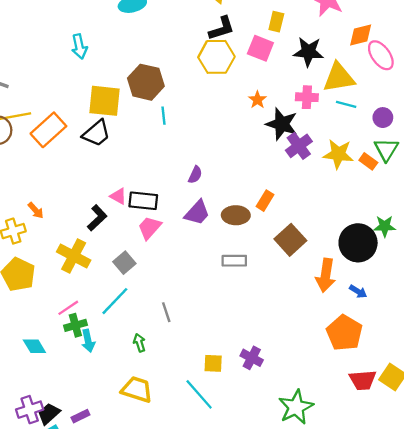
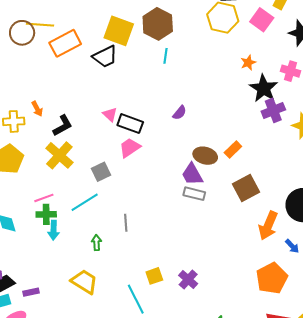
purple trapezoid: (197, 213) -> (192, 174), moved, turned 95
black L-shape: (97, 218) -> (63, 126), moved
yellow square: (213, 363) -> (154, 276), turned -36

